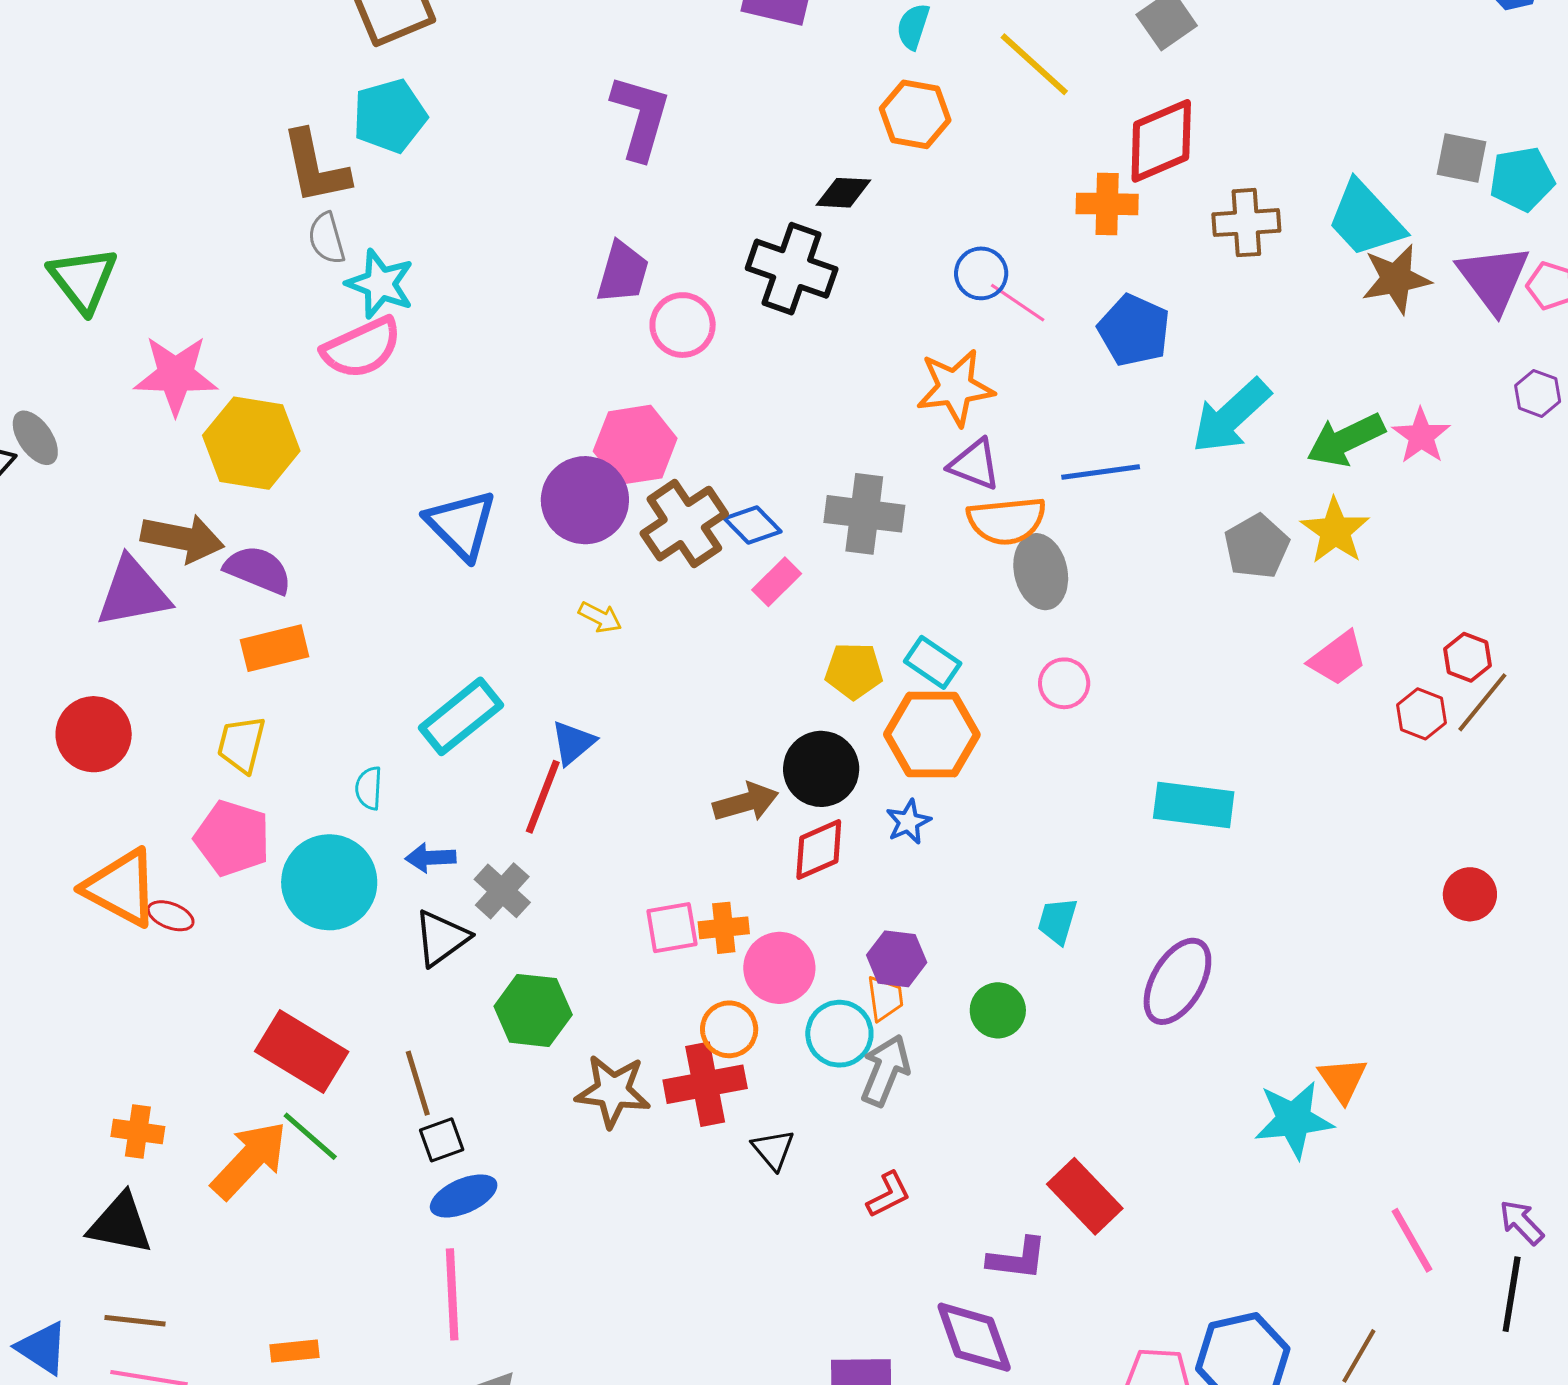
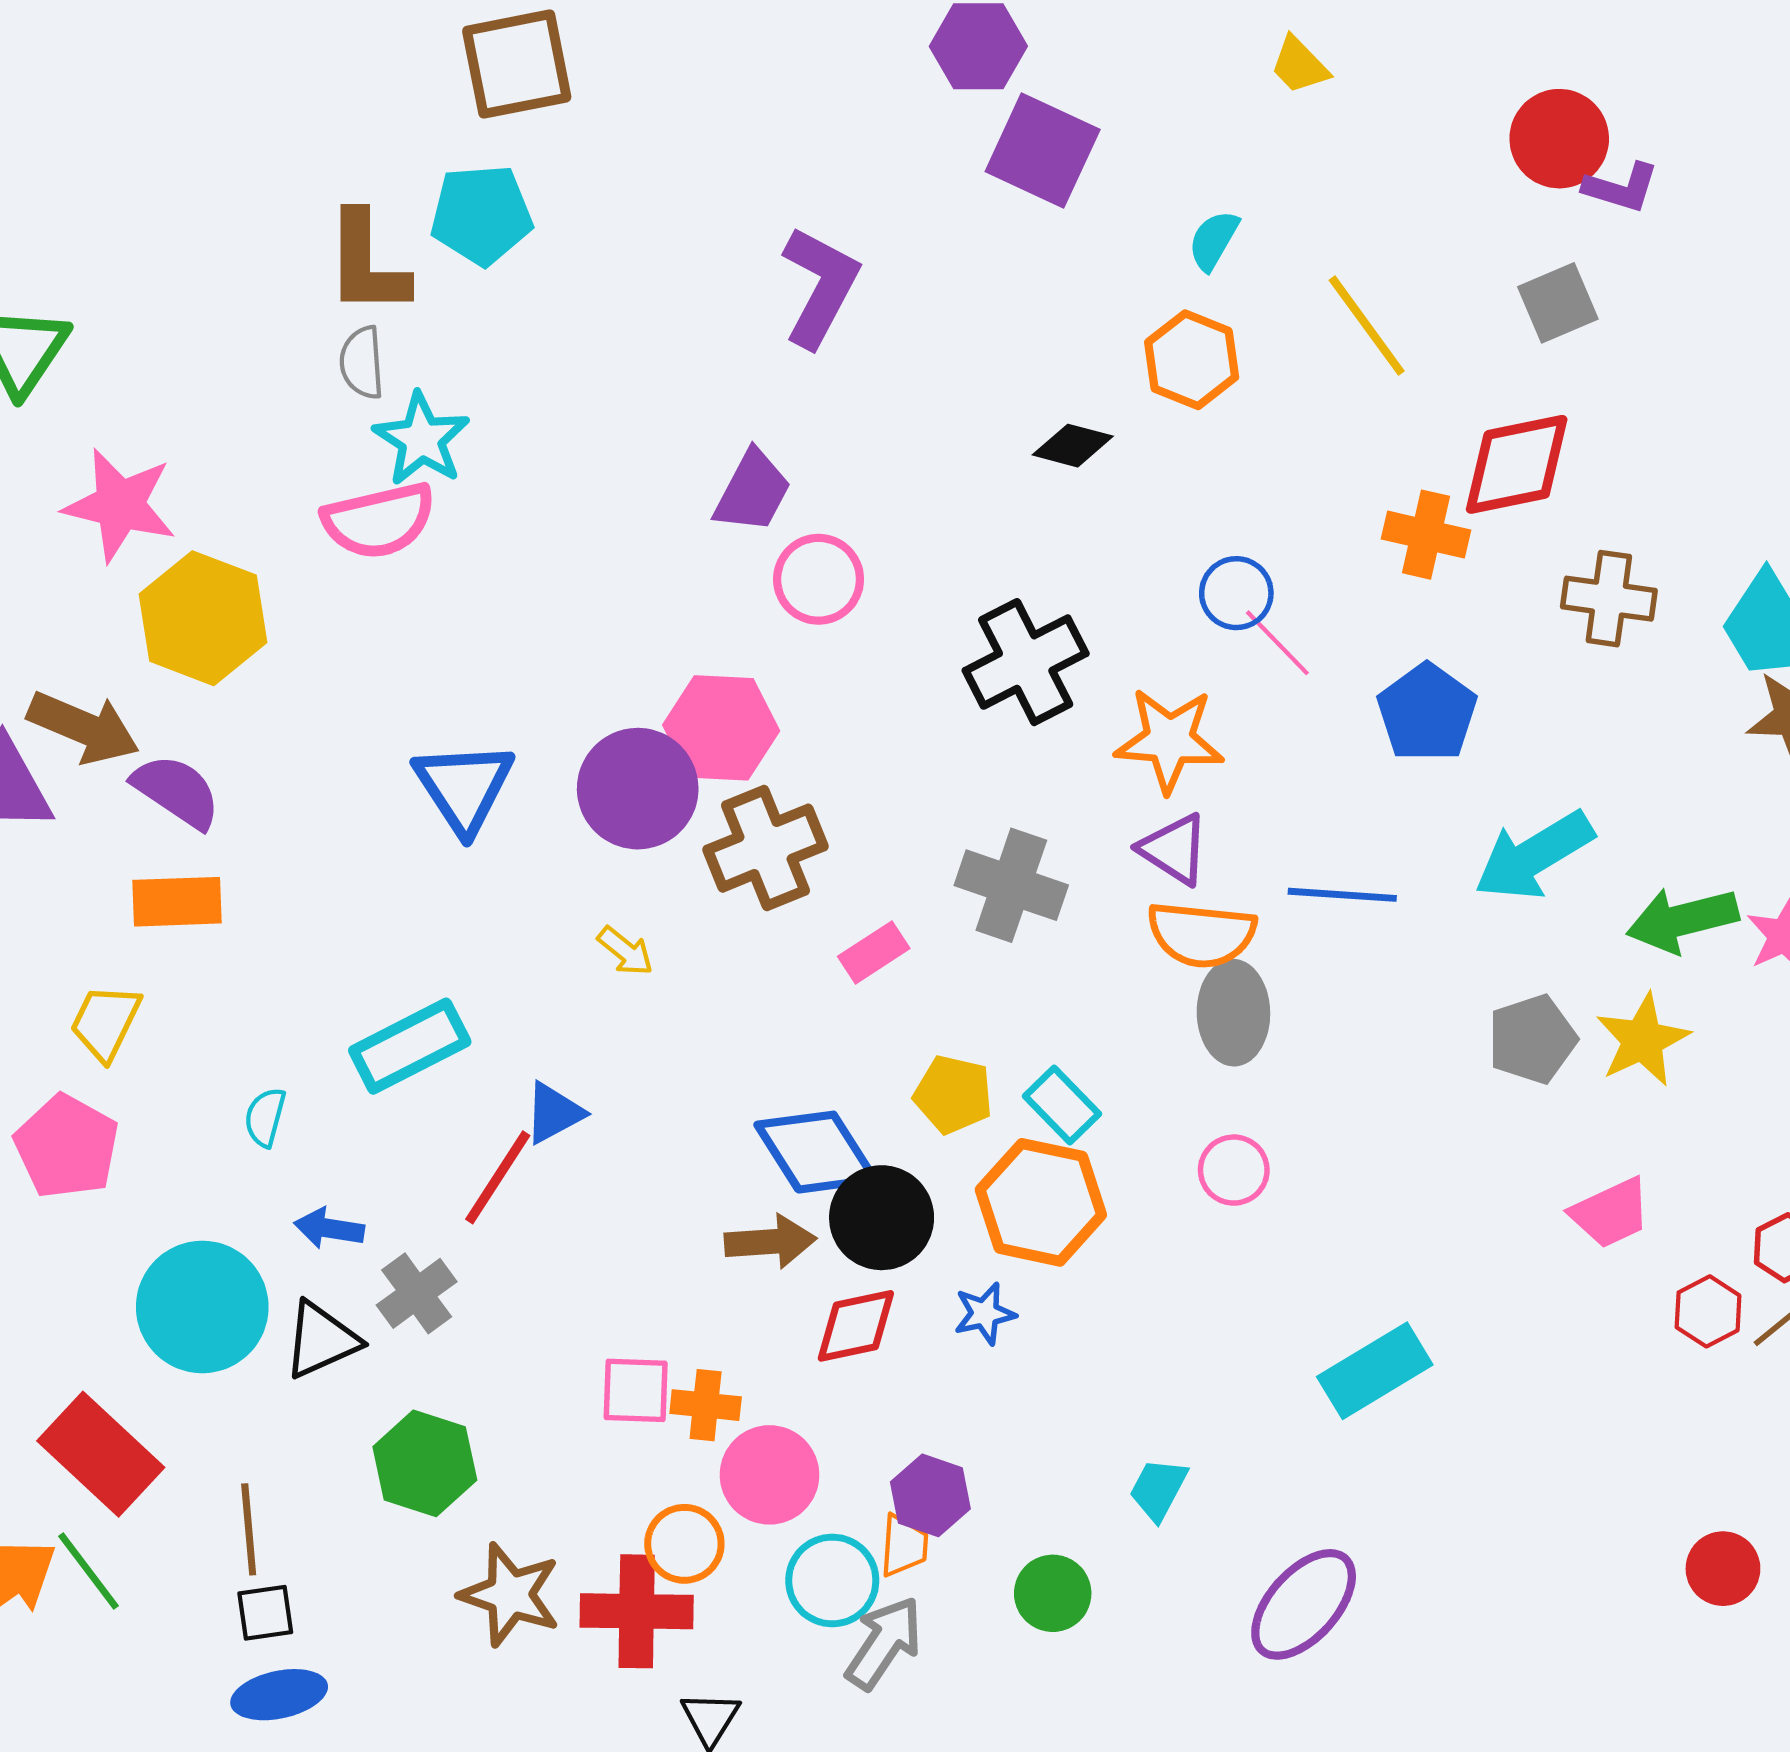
black cross: (792, 269) -> (1026, 662), moved, turned 32
blue diamond: (753, 525) -> (816, 1152), moved, size x1.6
cyan rectangle: (1194, 805) -> (1375, 1371), turned -50
cyan circle: (329, 882) -> (202, 1307), moved

